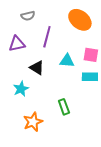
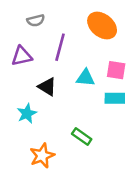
green rectangle: (64, 107) -> (82, 136), turned -35

